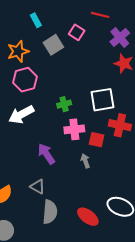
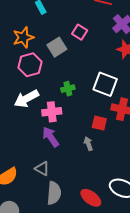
pink square: (77, 32) -> (80, 32), moved
gray square: (53, 45) -> (57, 47), moved
white square: (102, 100) -> (105, 84), turned 30
pink cross: (74, 129) -> (52, 112), moved

